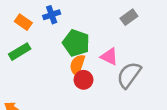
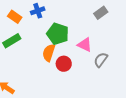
orange semicircle: (77, 65) -> (49, 53), moved
gray semicircle: (129, 75) -> (101, 60), size x0.7

